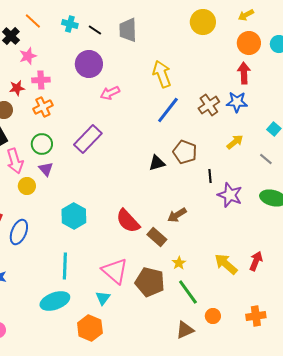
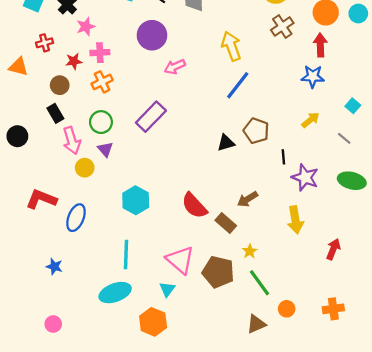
brown cross: (209, 105) -> (282, 27), moved
yellow arrow: (226, 264) -> (295, 220), moved, turned -140

